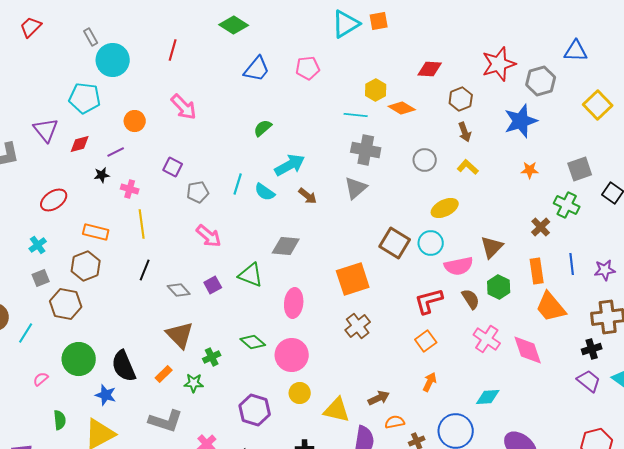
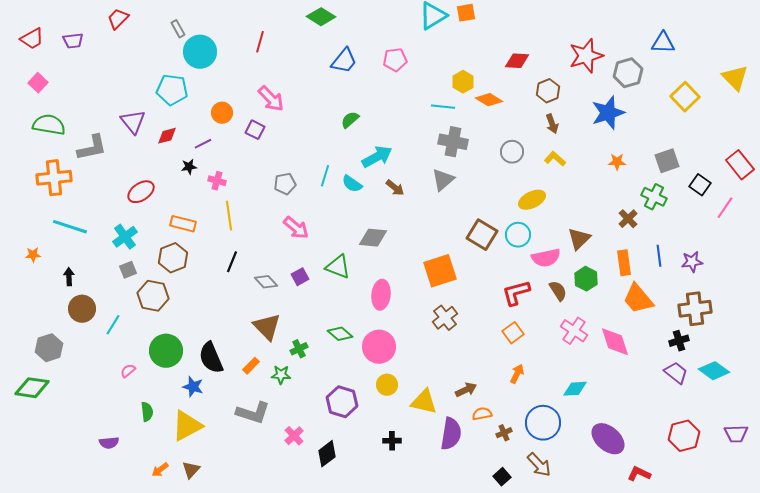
purple square: (173, 167) -> (255, 130), moved
cyan cross: (38, 245) -> (125, 237), size x1.4

